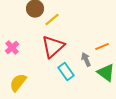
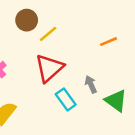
orange line: (102, 47) -> (108, 42), moved

